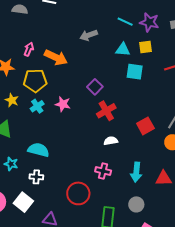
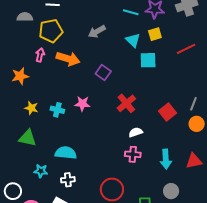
cyan triangle: (123, 50) -> (133, 40), turned 49
yellow pentagon: (35, 81) -> (51, 31), moved
purple square: (95, 87) -> (103, 72), moved
cyan cross: (37, 106) -> (57, 110), turned -32
pink cross: (103, 171) -> (133, 154), moved

